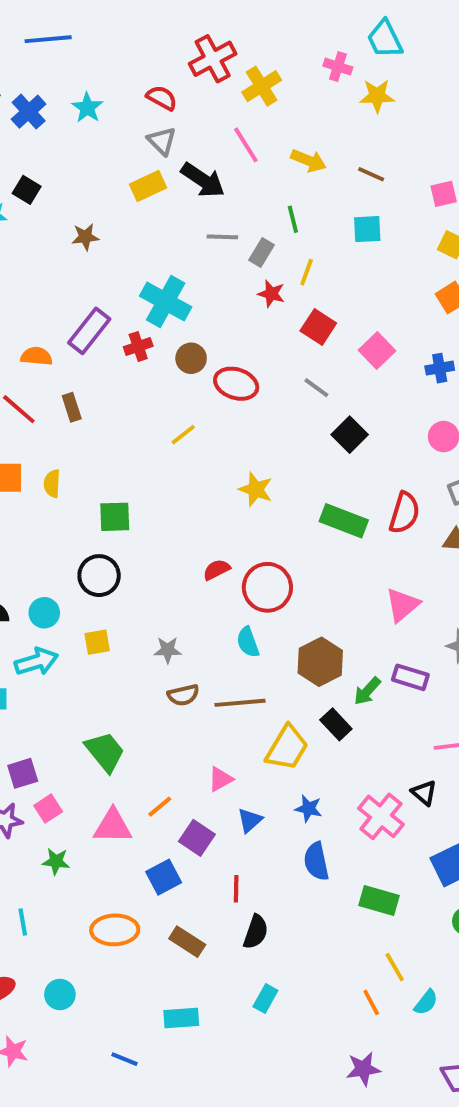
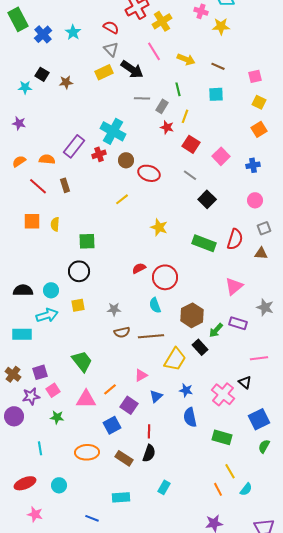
brown star: (85, 237) -> (66, 82), moved
black semicircle: (256, 932) -> (149, 453), moved

